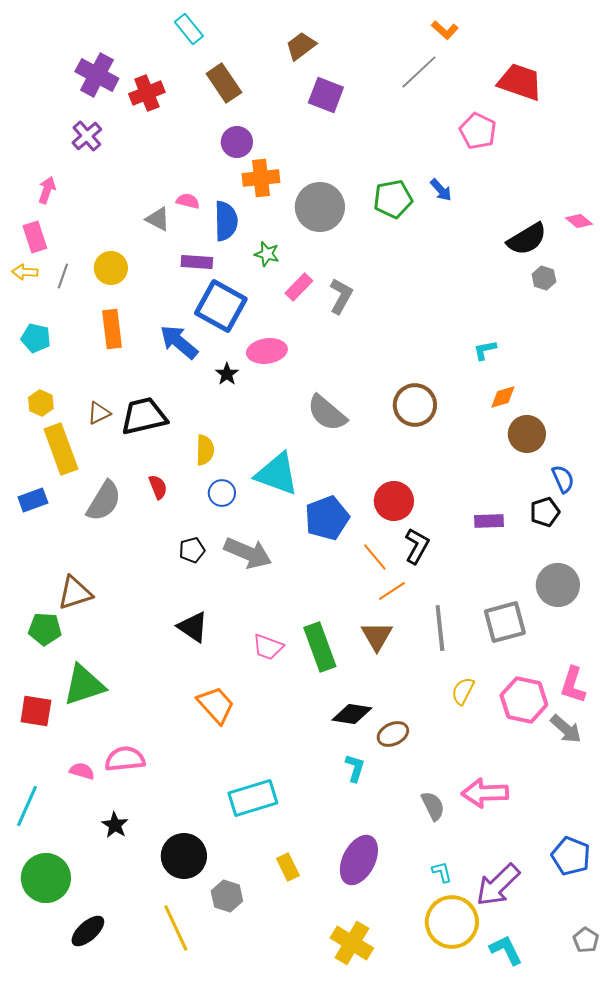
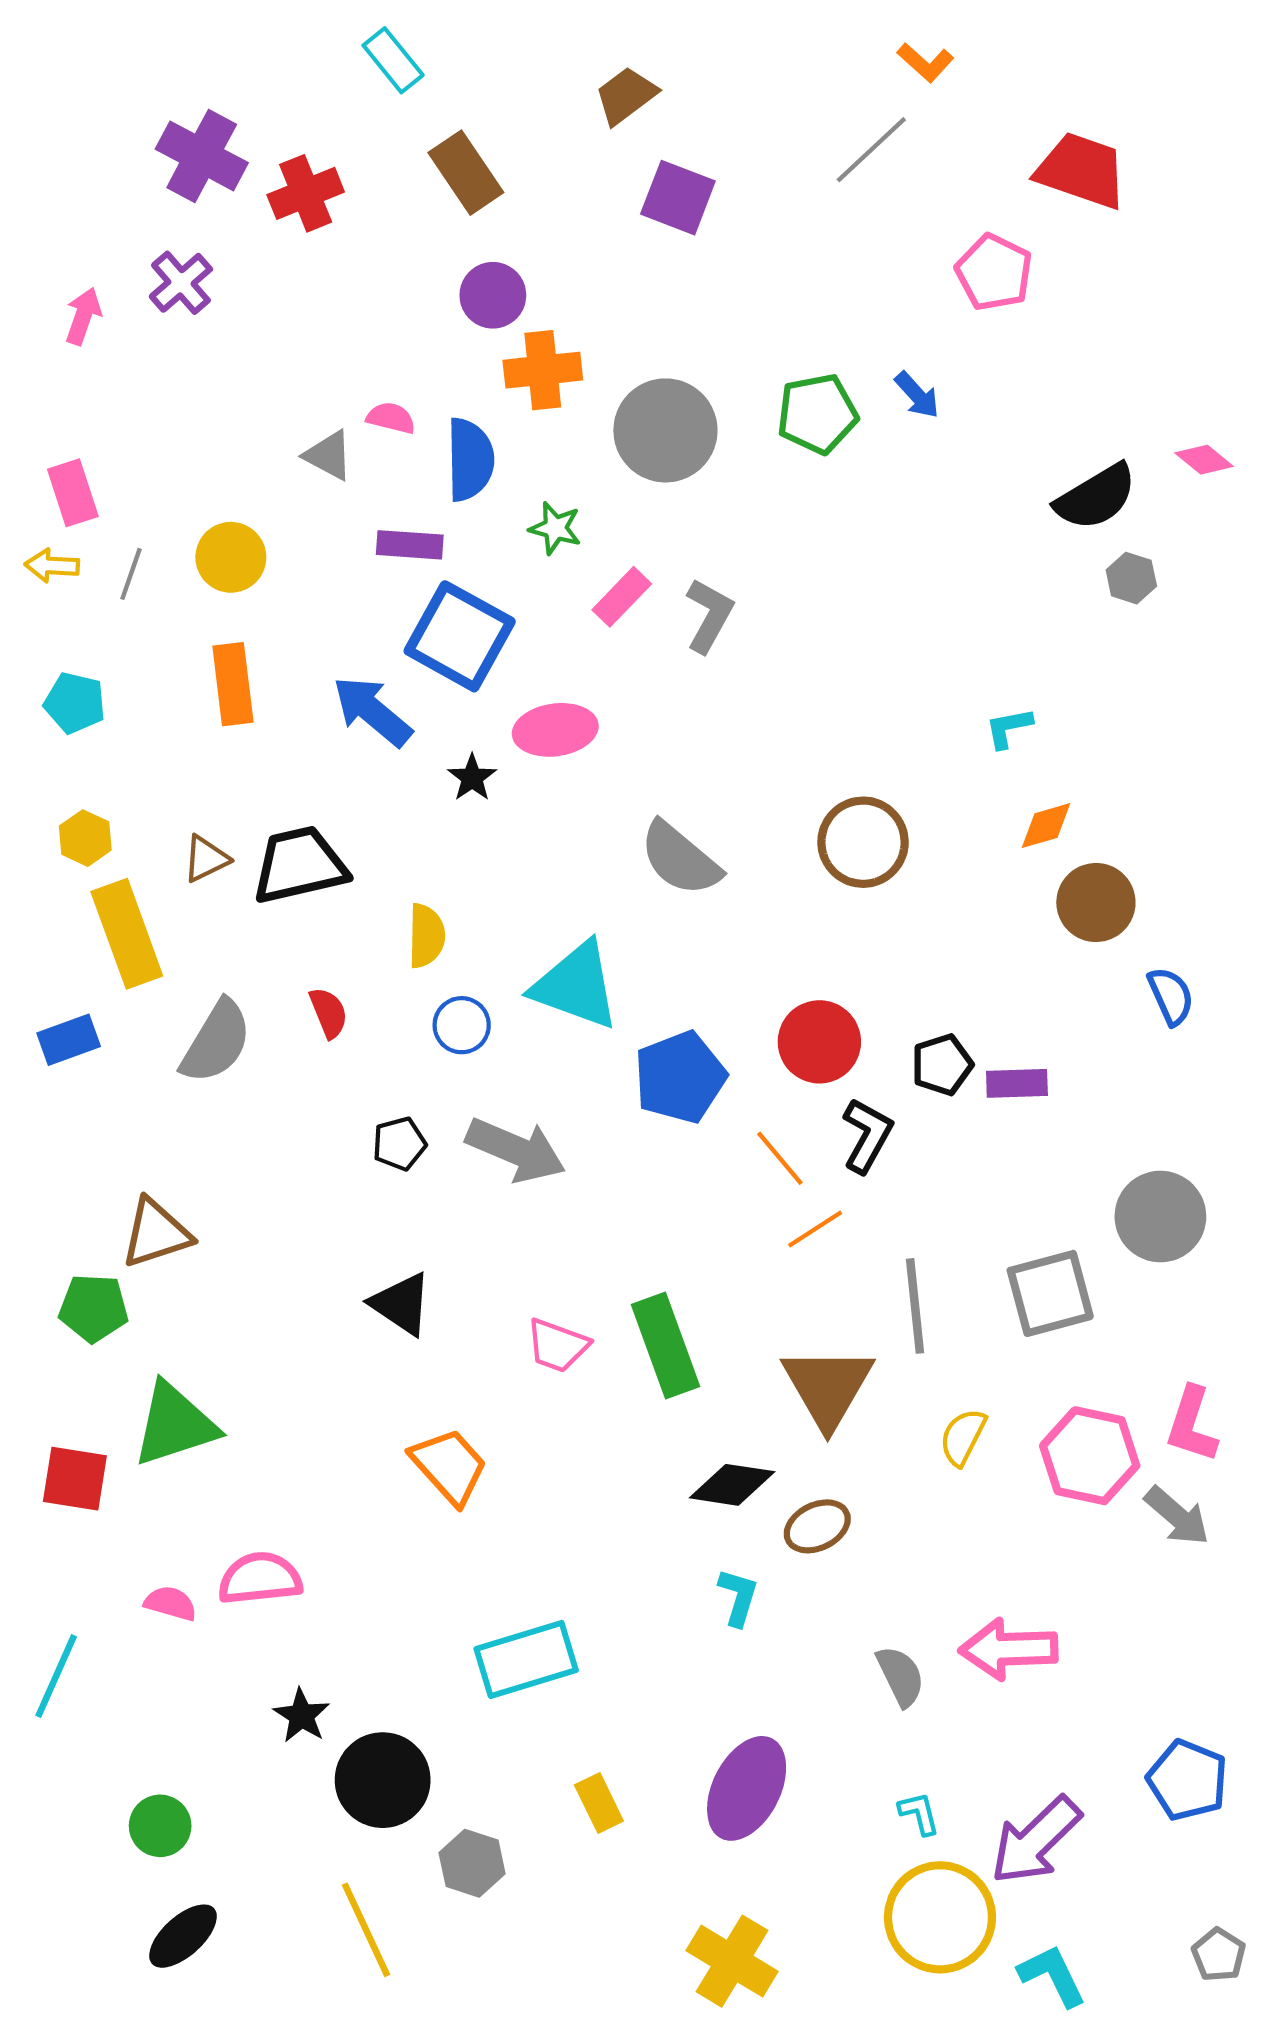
pink arrow: (47, 190) -> (83, 316), moved
black pentagon: (545, 512) -> (942, 1065), moved
brown triangle: (377, 636) -> (828, 1387), moved, size x1.4
black star: (115, 825) -> (302, 1716), moved
green circle: (46, 878) -> (160, 1826), moved, size x0.6

